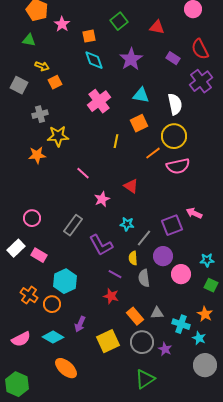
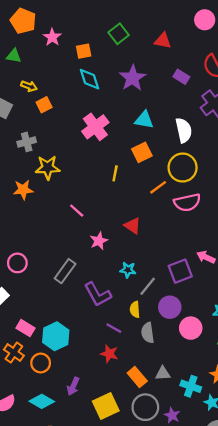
pink rectangle: (39, 255) -> (26, 328), moved

